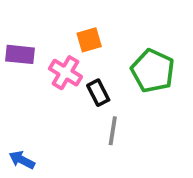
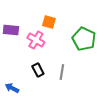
orange square: (89, 40) -> (49, 22), turned 32
black rectangle: (98, 93) -> (38, 70), moved

